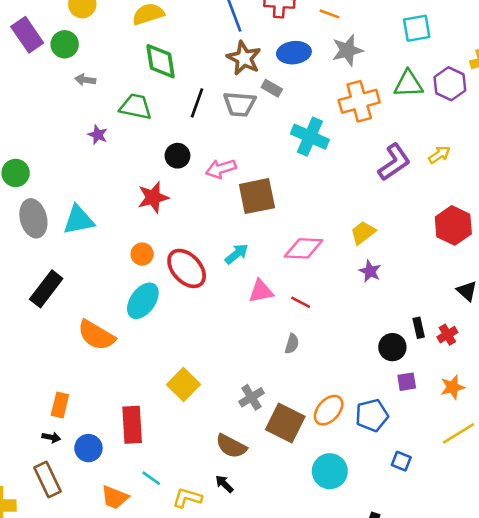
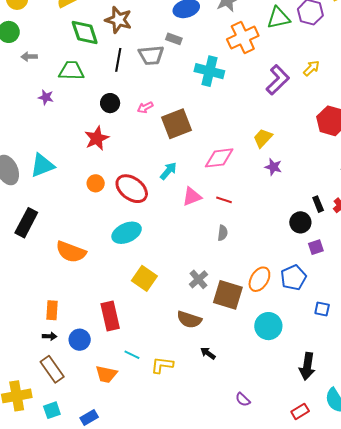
brown star: (244, 58) -> (118, 20), moved
pink arrow: (221, 169) -> (145, 107), size x0.7
cyan ellipse: (143, 301) -> (127, 233), moved, turned 40
black arrow: (224, 484) -> (208, 353), moved

